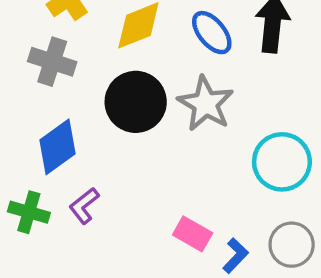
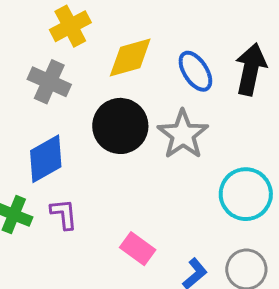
purple L-shape: (84, 206) -> (64, 214), turned 116
pink rectangle: (193, 234) -> (138, 249), moved

